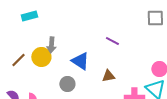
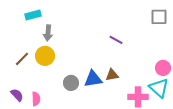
gray arrow: (51, 45) -> (48, 33), moved
blue triangle: (80, 61) -> (93, 79), moved, turned -42

